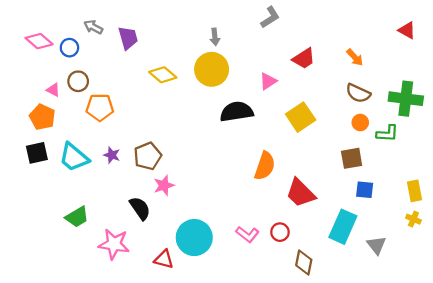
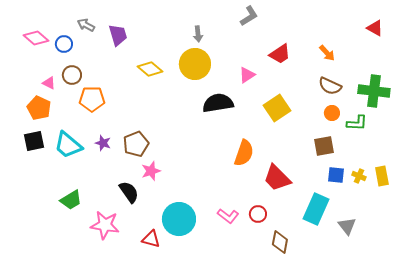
yellow cross: (413, 219) -> (359, 176), moved

